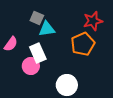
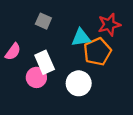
cyan triangle: (47, 29) -> (81, 38), moved
white circle: (67, 85) -> (79, 83), moved

